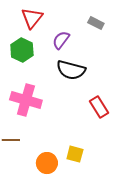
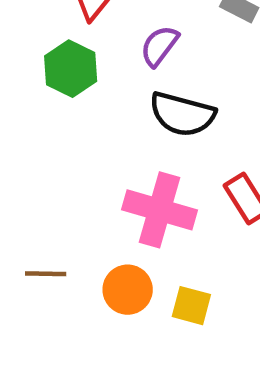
pink cross: (26, 100) -> (159, 210), moved
orange circle: (47, 163) -> (128, 290), moved

